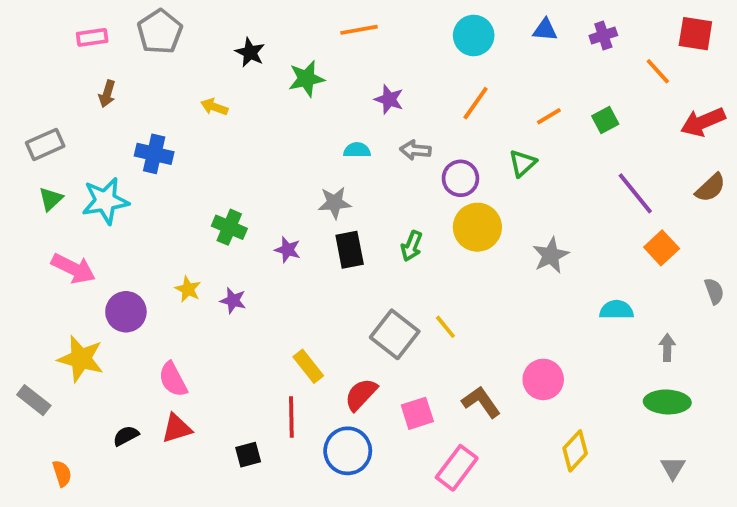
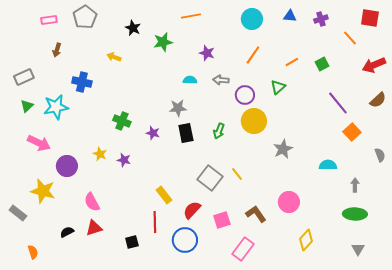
gray star: (551, 255) -> (283, 149), moved

